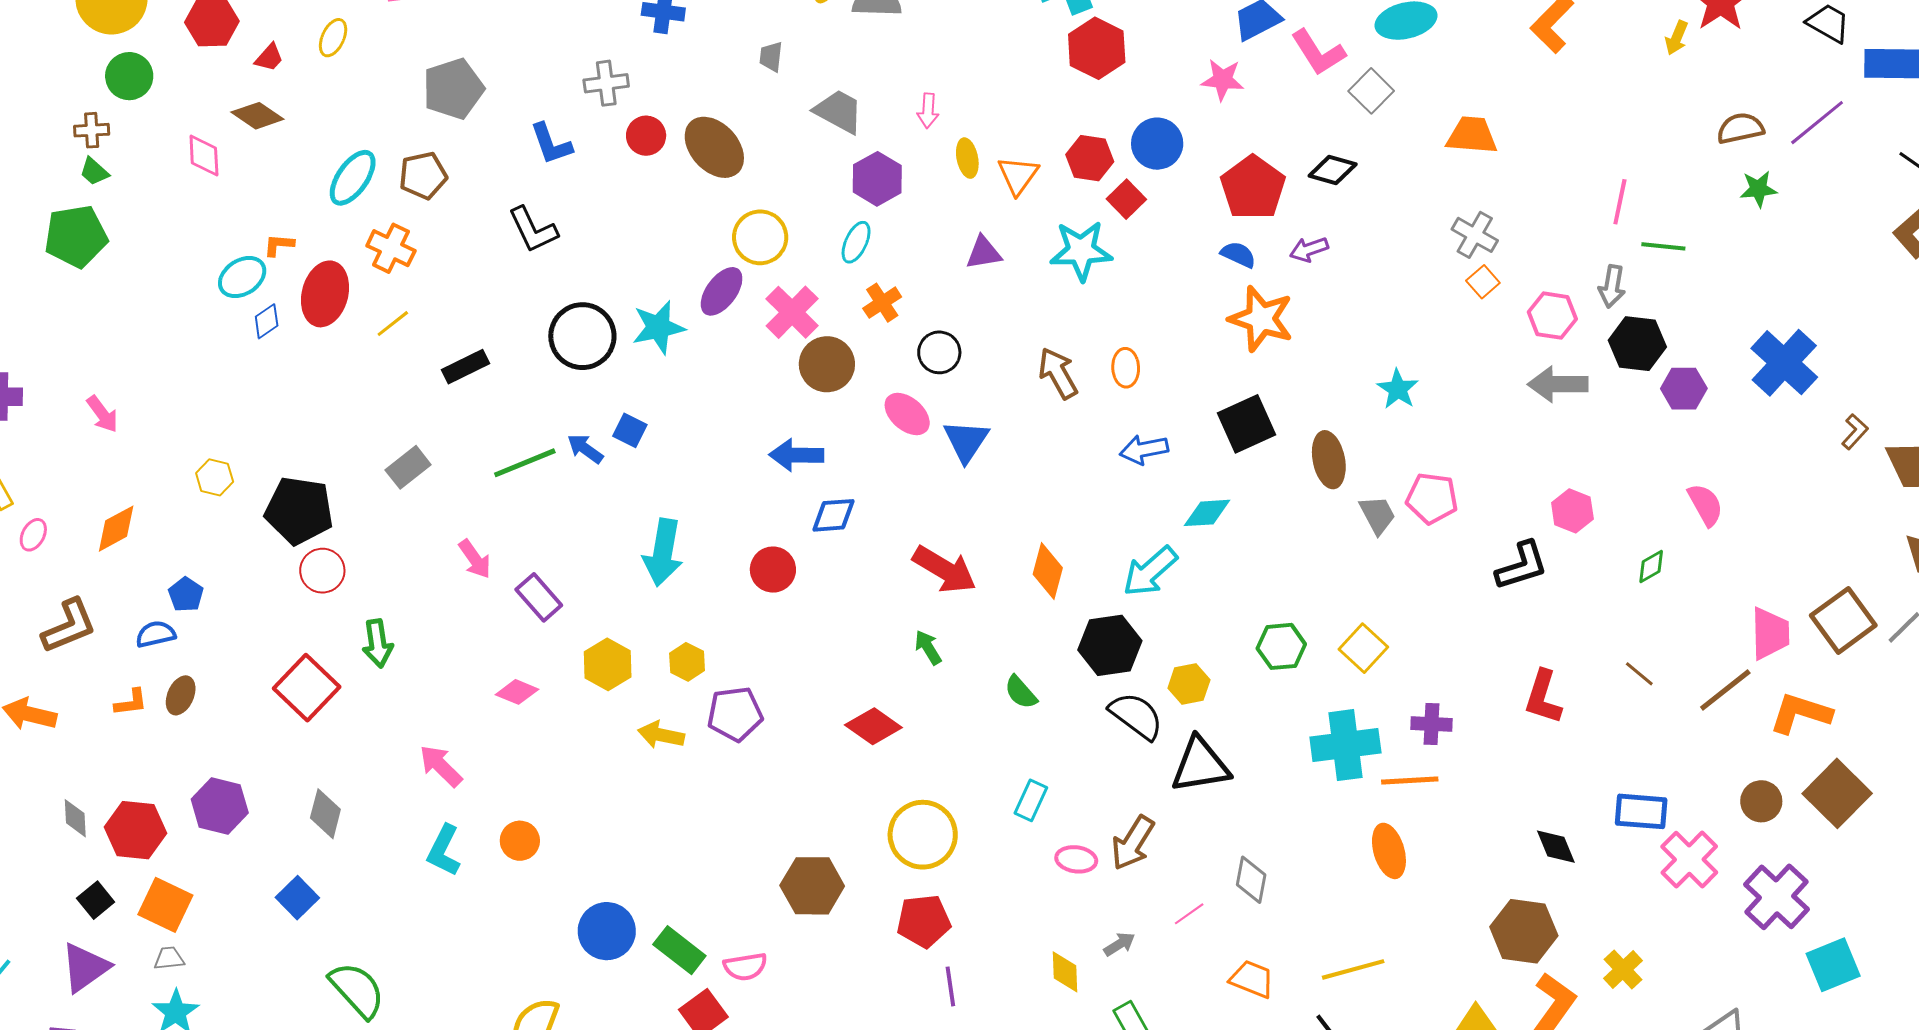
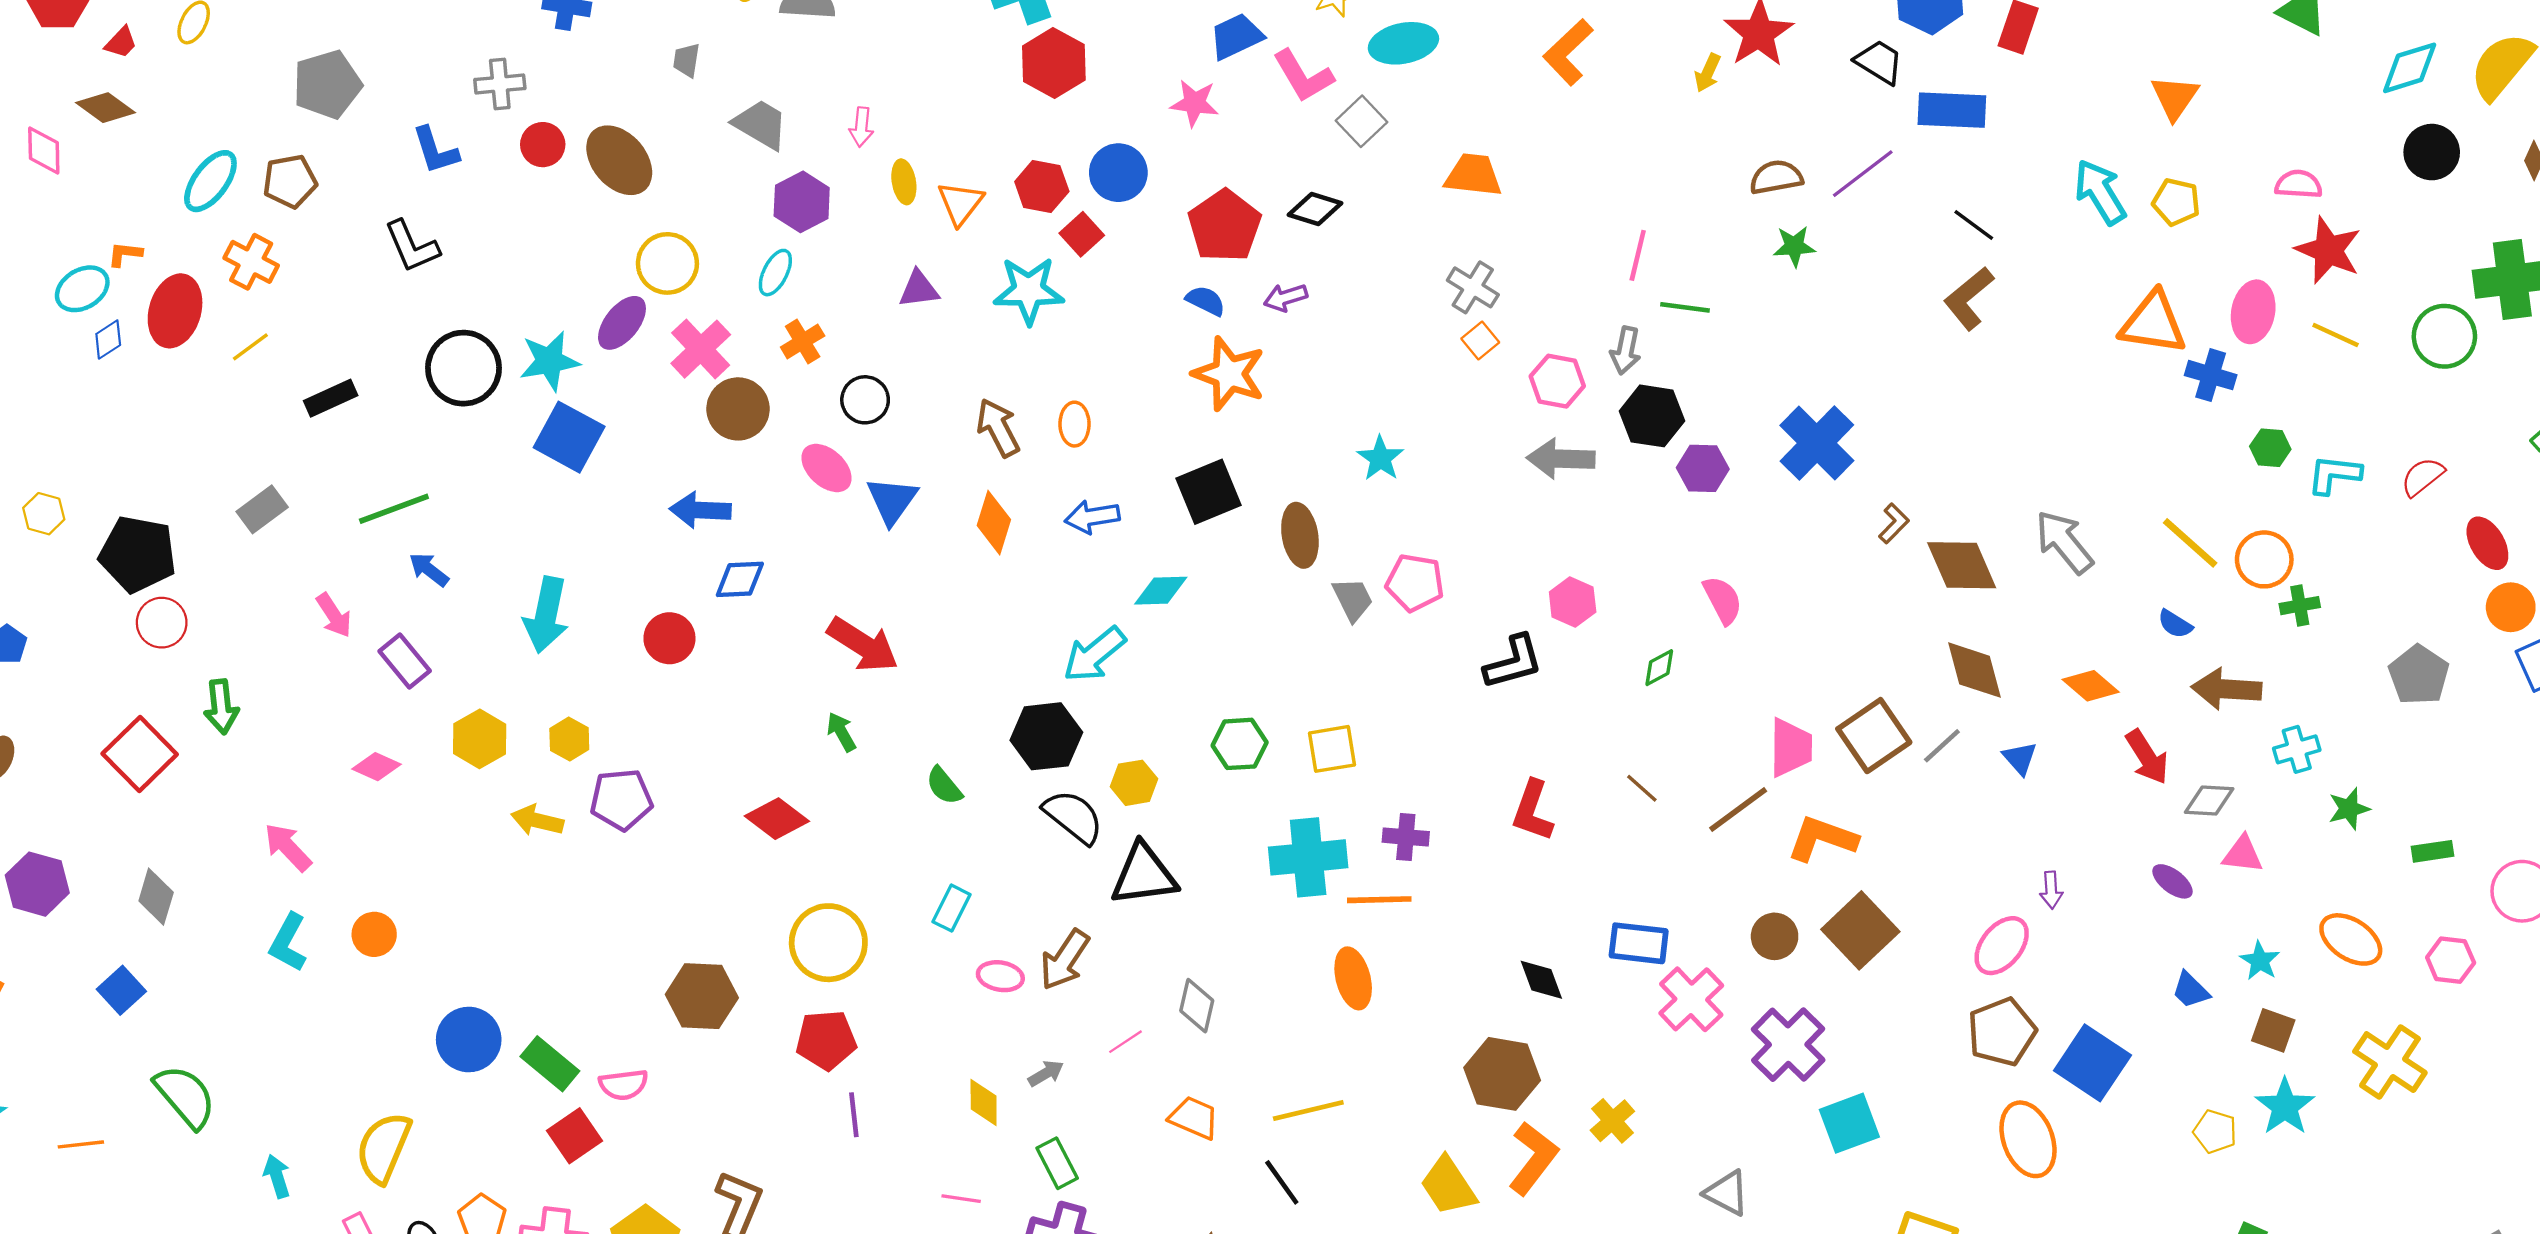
blue square: (630, 430) -> (569, 437), moved, size x1.8
blue arrow: (585, 449) -> (429, 570), moved
orange diamond: (1048, 571) -> (994, 523), moved
yellow square: (1363, 648) -> (1332, 749), turned 36

